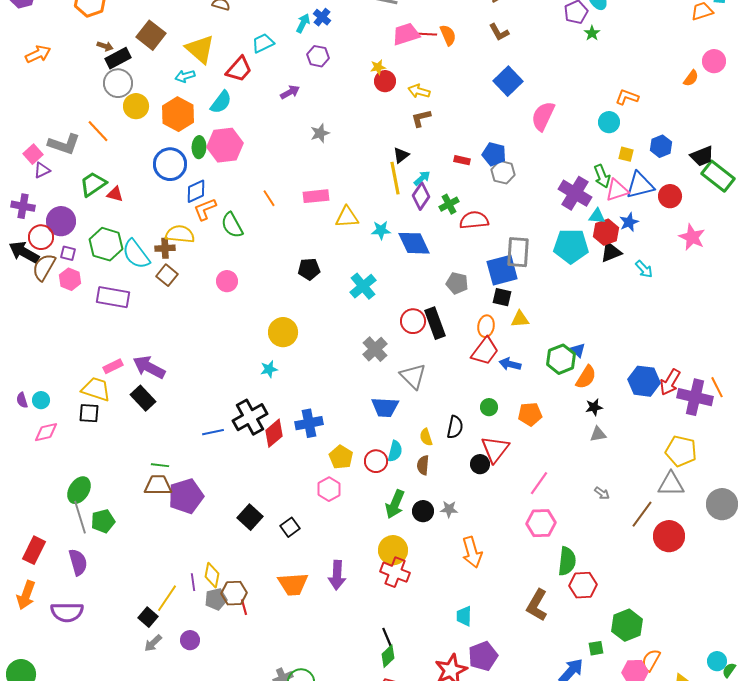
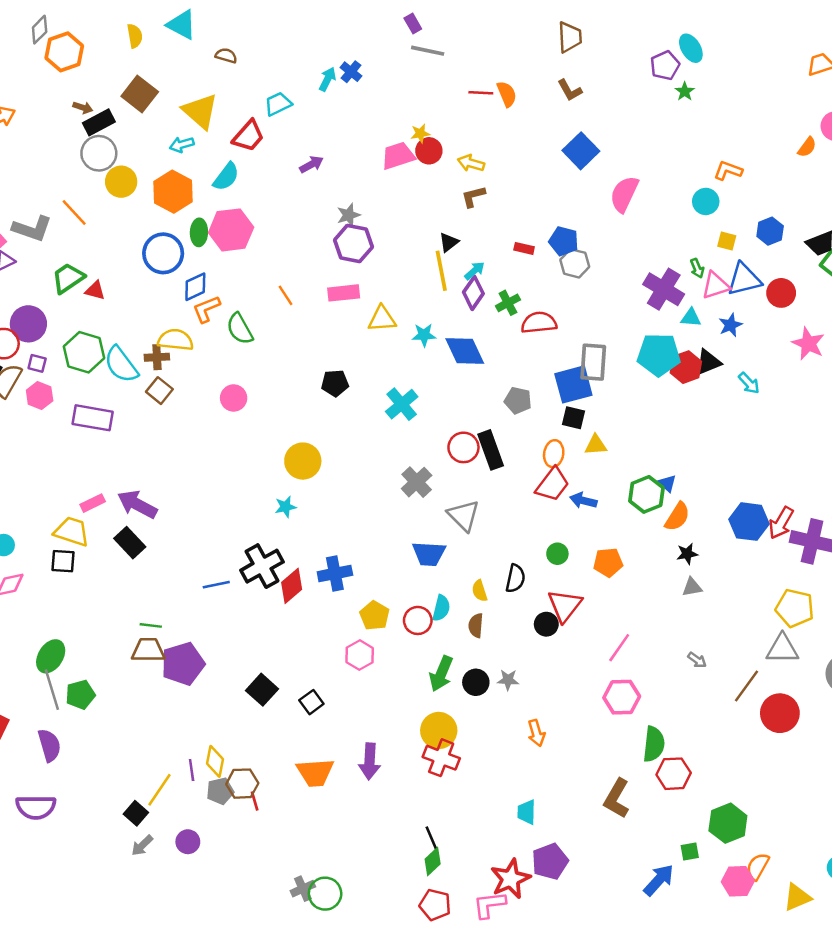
pink trapezoid: (406, 34) -> (398, 156), moved
purple hexagon: (318, 56) -> (353, 243), moved, size x1.4
green arrow: (602, 176) -> (697, 268), size x0.7
red hexagon: (606, 232) -> (686, 367), moved
orange arrow: (472, 552) -> (536, 733), size x0.7

